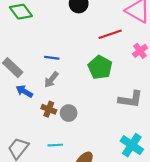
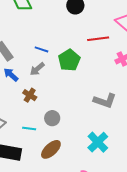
green pentagon: (100, 67) -> (69, 60), moved
gray circle: (69, 113) -> (52, 118), moved

